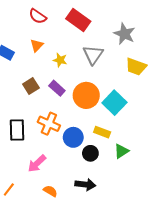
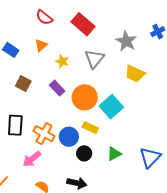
brown square: (31, 86) -> (23, 84), moved, turned -35
orange cross: (49, 124) -> (44, 134), moved
yellow rectangle: (102, 132) -> (90, 128), moved

